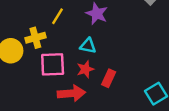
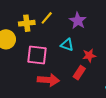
yellow cross: (35, 38) -> (27, 23), moved
red star: (85, 69) -> (89, 56), moved

